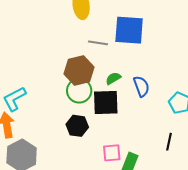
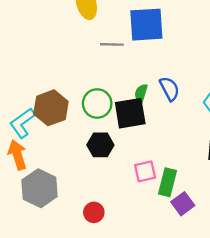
brown hexagon: (79, 71) -> (51, 108), moved
green semicircle: (113, 78) -> (141, 93), moved, turned -35

